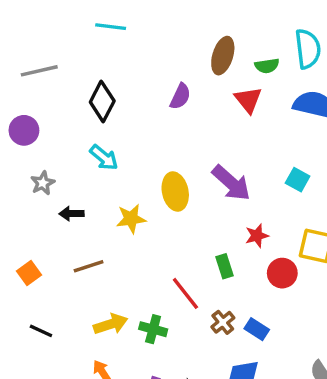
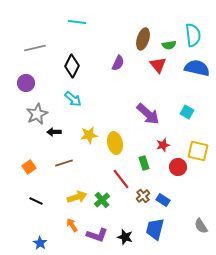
gray star: (43, 183) -> (37, 114), size x1.5
yellow ellipse: (175, 192) -> (115, 143), moved
green cross: (153, 329) -> (102, 200), turned 35

